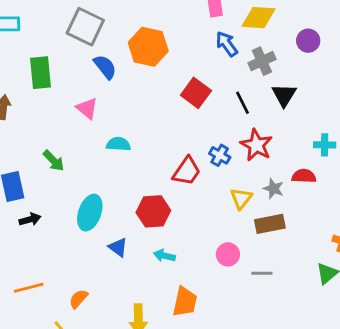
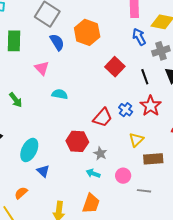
gray star: (273, 189) -> (100, 153), moved
cyan ellipse: (90, 213) -> (29, 150), moved
blue triangle: (118, 247) -> (43, 171), moved
cyan arrow: (164, 256) -> (93, 173), moved

